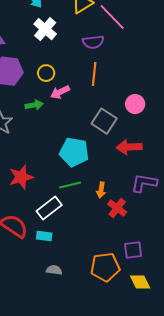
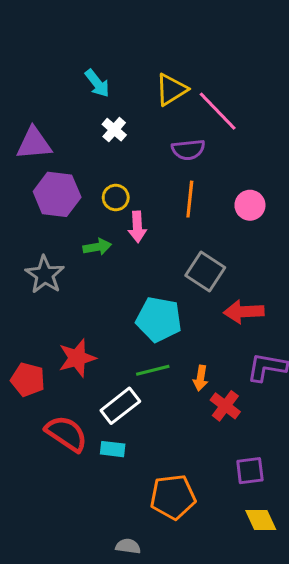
white cross: (45, 29) -> (114, 130), size x0.7
pink arrow: (60, 92) -> (137, 227), turned -66
pink circle: (135, 104) -> (250, 205), moved
orange pentagon: (105, 267) -> (173, 497), moved
gray semicircle: (54, 270) -> (128, 546), moved

